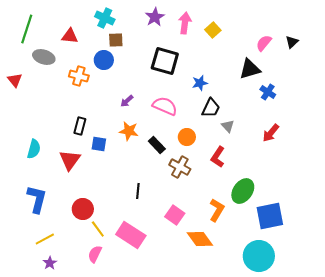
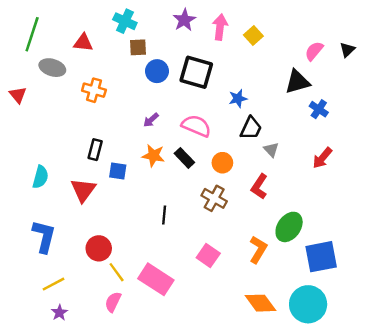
blue circle: (104, 60) -> (157, 71), moved
black rectangle: (157, 145) -> (184, 158), moved
black line: (138, 191) -> (164, 215), moved
orange diamond: (200, 239) -> (260, 303), moved

